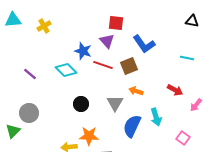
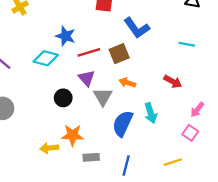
purple triangle: (107, 41) -> (87, 78), moved
red line: (103, 65) -> (89, 52), turned -36
cyan diamond: (66, 70) -> (46, 58), turned -30
pink arrow: (196, 105) -> (197, 110), moved
pink square: (183, 138) -> (190, 133), moved

